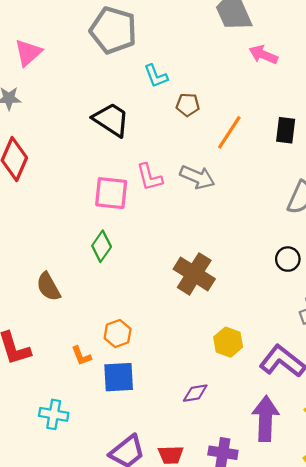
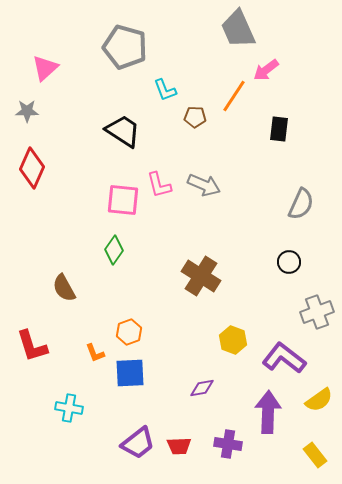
pink arrow: (263, 55) -> (266, 70), turned -60
black rectangle: (286, 130) -> (279, 129), moved
orange line: (229, 132) -> (234, 96), moved

